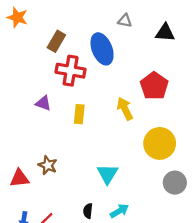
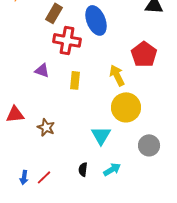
yellow circle: (160, 143) -> (126, 107), moved
red triangle: (19, 178) -> (15, 114), moved
gray circle: (175, 183) -> (149, 145), moved

